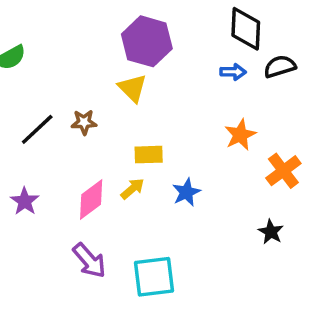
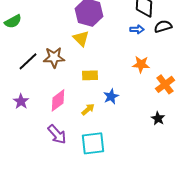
brown star: (84, 122) -> (54, 57), size x1.5
orange star: (240, 135) -> (141, 64), turned 30
yellow arrow: (132, 189) -> (88, 109), moved

